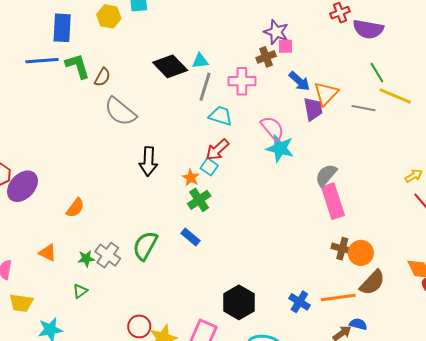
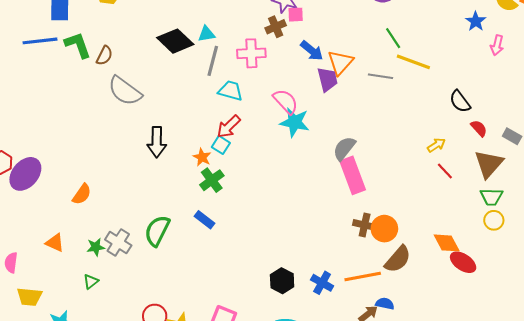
black hexagon: (239, 302) -> (282, 281), moved, size x0.7

